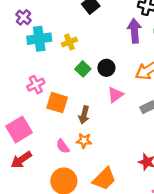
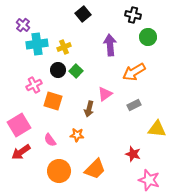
purple arrow: (134, 31) -> (110, 45), moved
black circle: (106, 68) -> (58, 70), moved
brown arrow: (84, 115) -> (89, 109), moved
pink semicircle: (63, 146) -> (50, 140), moved

